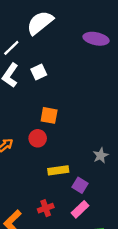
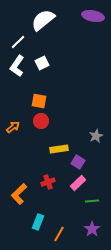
purple ellipse: (96, 39) -> (93, 16), moved
orange square: (49, 115) -> (39, 101), moved

